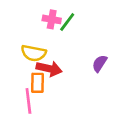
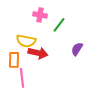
green line: (67, 22) -> (59, 25), moved
orange rectangle: (37, 83) -> (14, 60), moved

